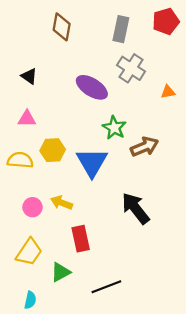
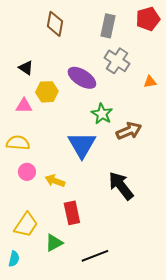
yellow hexagon: (53, 150) -> (47, 92), moved
pink circle: (32, 207) -> (27, 172), moved
cyan semicircle: (30, 300) -> (14, 259), moved

